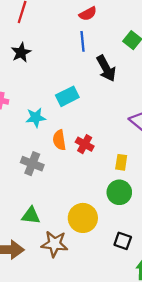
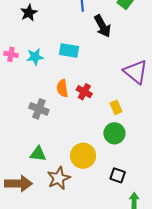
cyan rectangle: (67, 96) -> (69, 50), turned 36
cyan star: (36, 118) -> (35, 57), moved
yellow rectangle: (121, 162) -> (116, 107), turned -32
brown star: (55, 244) -> (59, 178), turned -30

